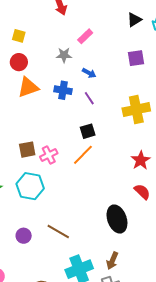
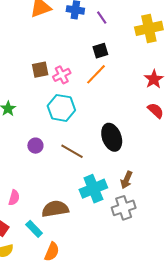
cyan hexagon: (30, 186) -> (61, 108), moved
black ellipse: (117, 219) -> (112, 137), moved
purple circle: (24, 236) -> (35, 146), moved

